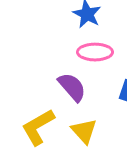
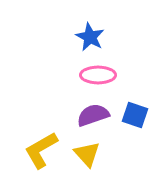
purple semicircle: (72, 87) -> (93, 115), moved, turned -68

